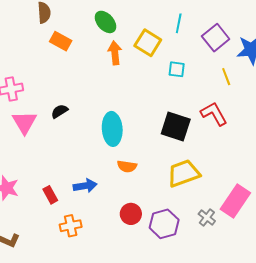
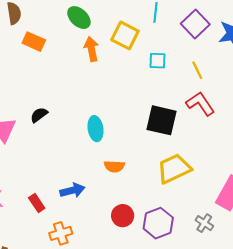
yellow line: (226, 77) -> (197, 70), moved
cyan ellipse: (112, 129) -> (96, 129), size x0.7
gray cross: (207, 218) -> (204, 223), moved

